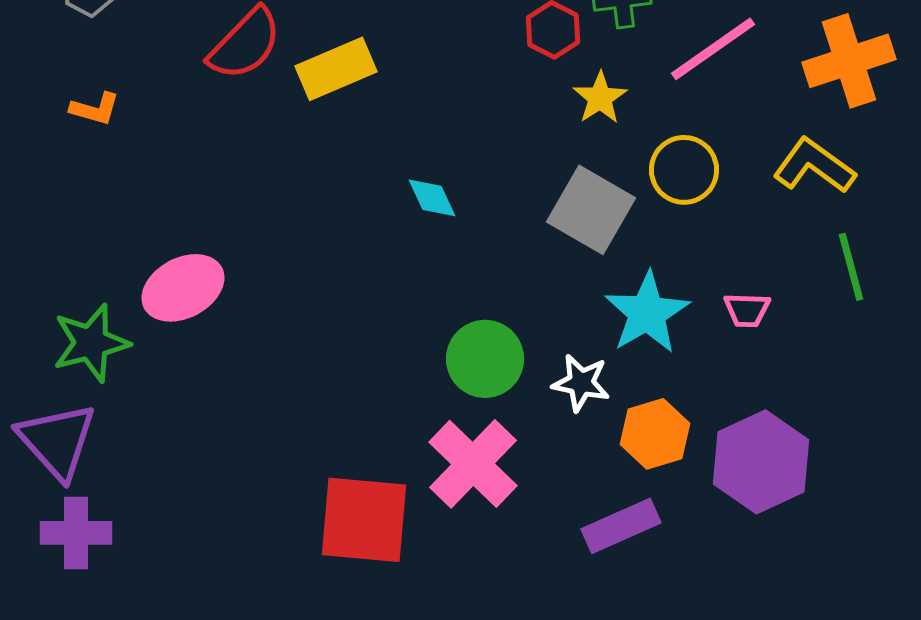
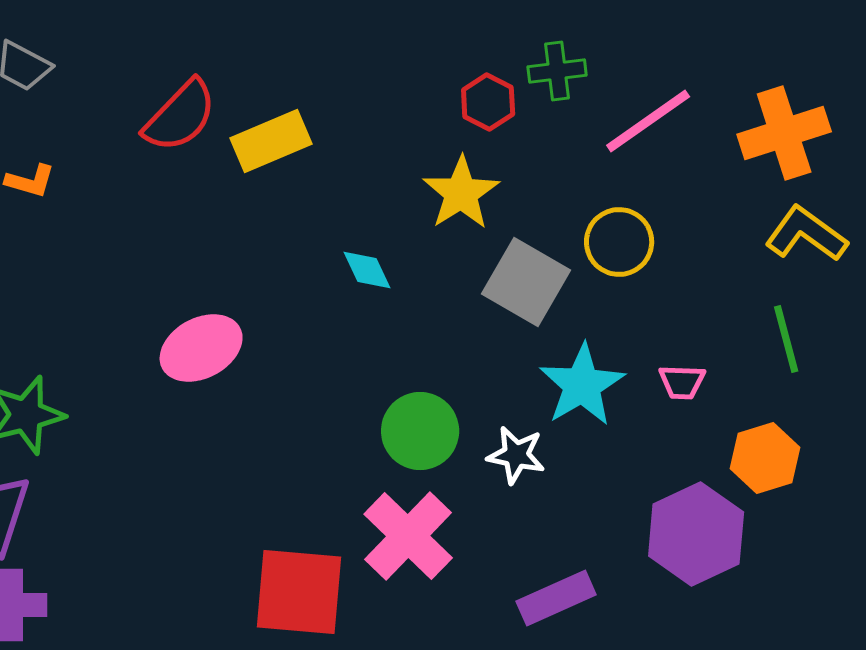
yellow star: (600, 98) -> (461, 193), moved, size x1.4
yellow L-shape: (814, 166) -> (806, 234), moved
pink ellipse: (183, 288) -> (201, 348), moved
orange hexagon: (655, 434) -> (765, 458), moved

